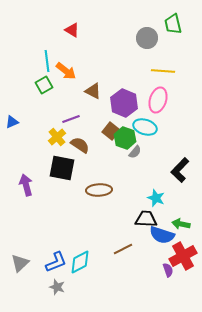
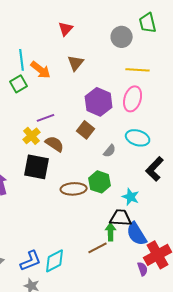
red triangle: (72, 30) -> (66, 29), moved, turned 42
brown triangle: (93, 91) -> (76, 63), moved, turned 42
cyan ellipse: (145, 127) -> (138, 138), moved
green hexagon: (125, 138) -> (100, 182), moved
green arrow: (181, 224) -> (111, 232), moved, turned 78
blue semicircle: (162, 235) -> (137, 234), turned 40

